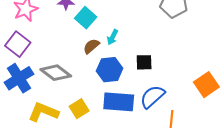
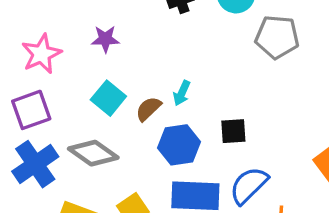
cyan square: (86, 18) -> (108, 98), moved
purple square: (18, 44) -> (31, 110), turned 35

